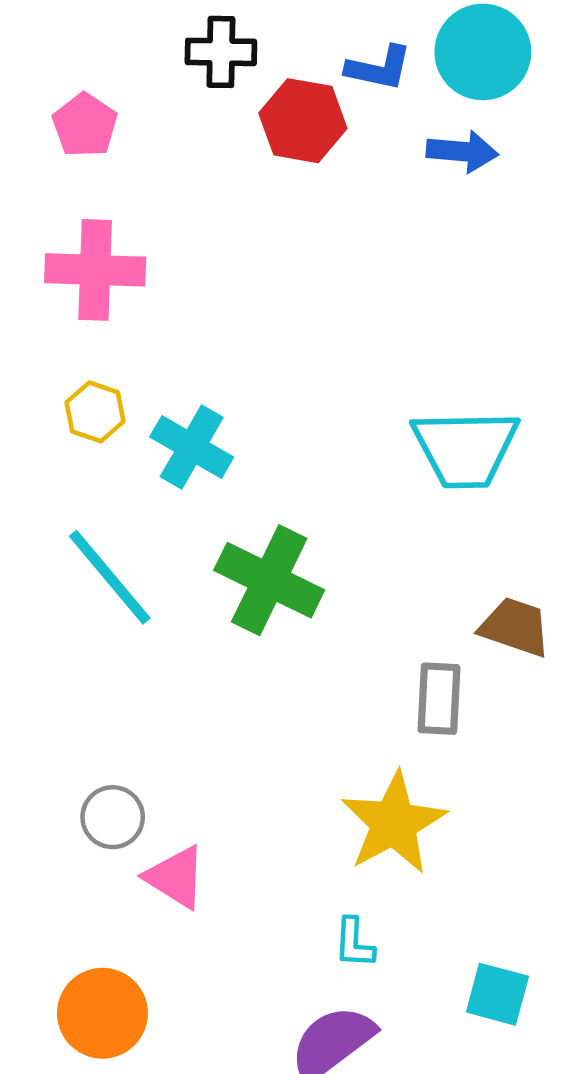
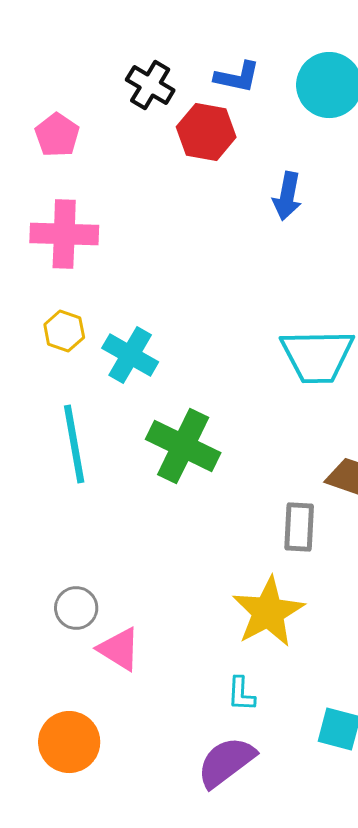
black cross: (221, 52) -> (150, 85), turned 30
blue L-shape: (379, 68) -> (237, 77), moved
blue arrow: (462, 151) -> (287, 196), moved, turned 96
cyan line: (110, 577) -> (74, 444), turned 30

